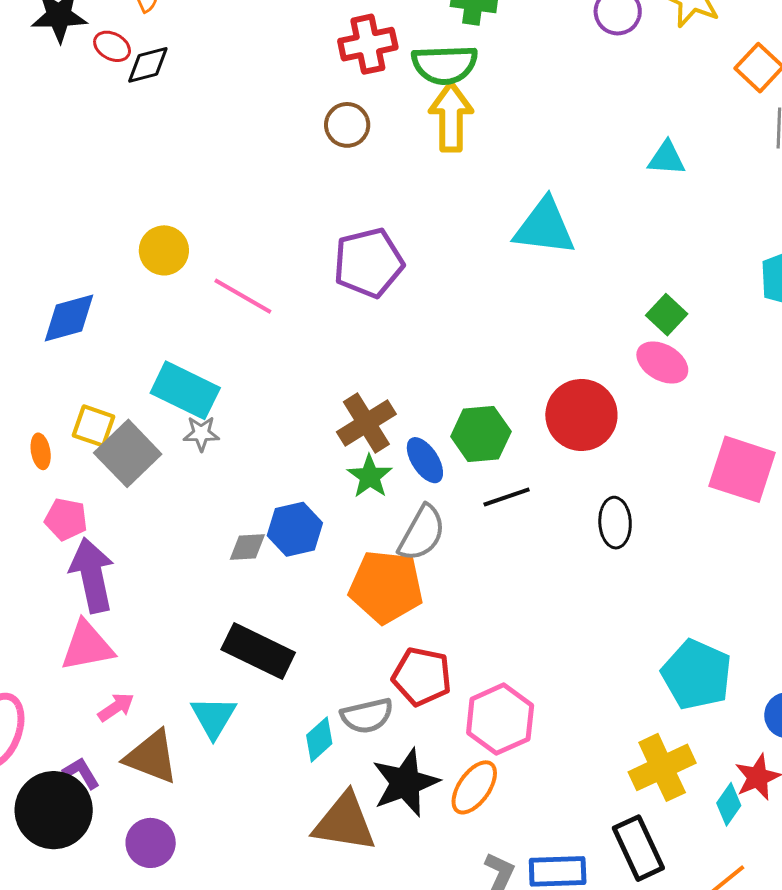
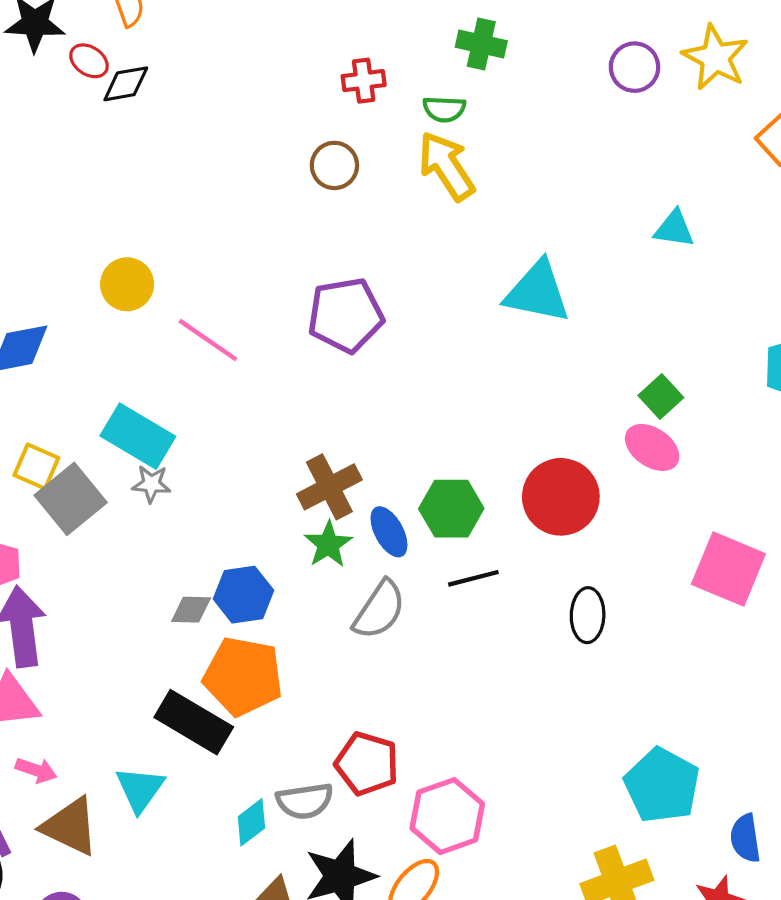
red cross: (368, 44) -> (364, 81), size x0.7
green semicircle: (445, 65) -> (444, 109), size x0.6
yellow arrow: (451, 117) -> (446, 166), turned -38
orange pentagon: (386, 587) -> (243, 676), moved
pink arrow: (116, 707) -> (36, 770), turned 48

